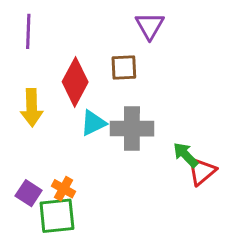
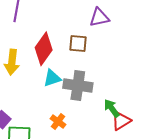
purple triangle: (150, 26) -> (99, 18), turned 40
orange cross: (63, 189) -> (58, 122), moved

